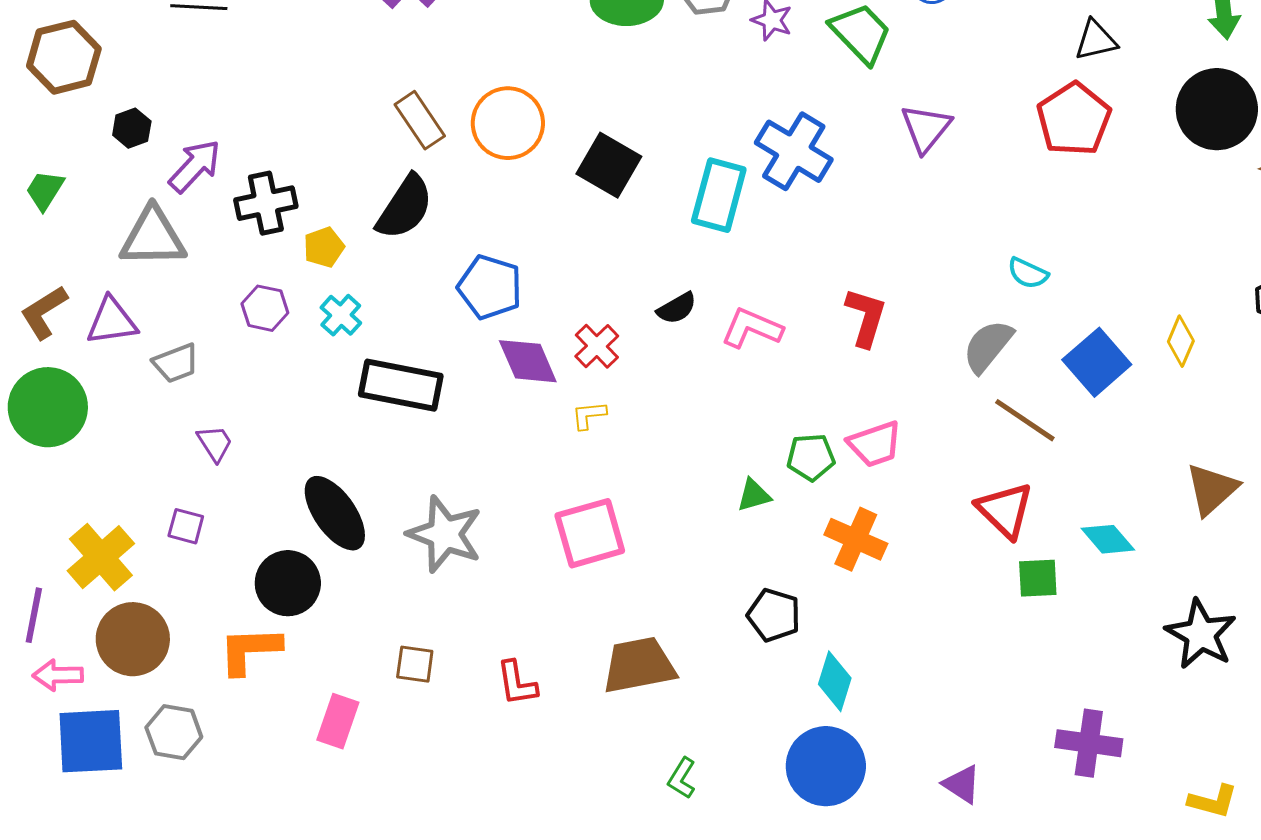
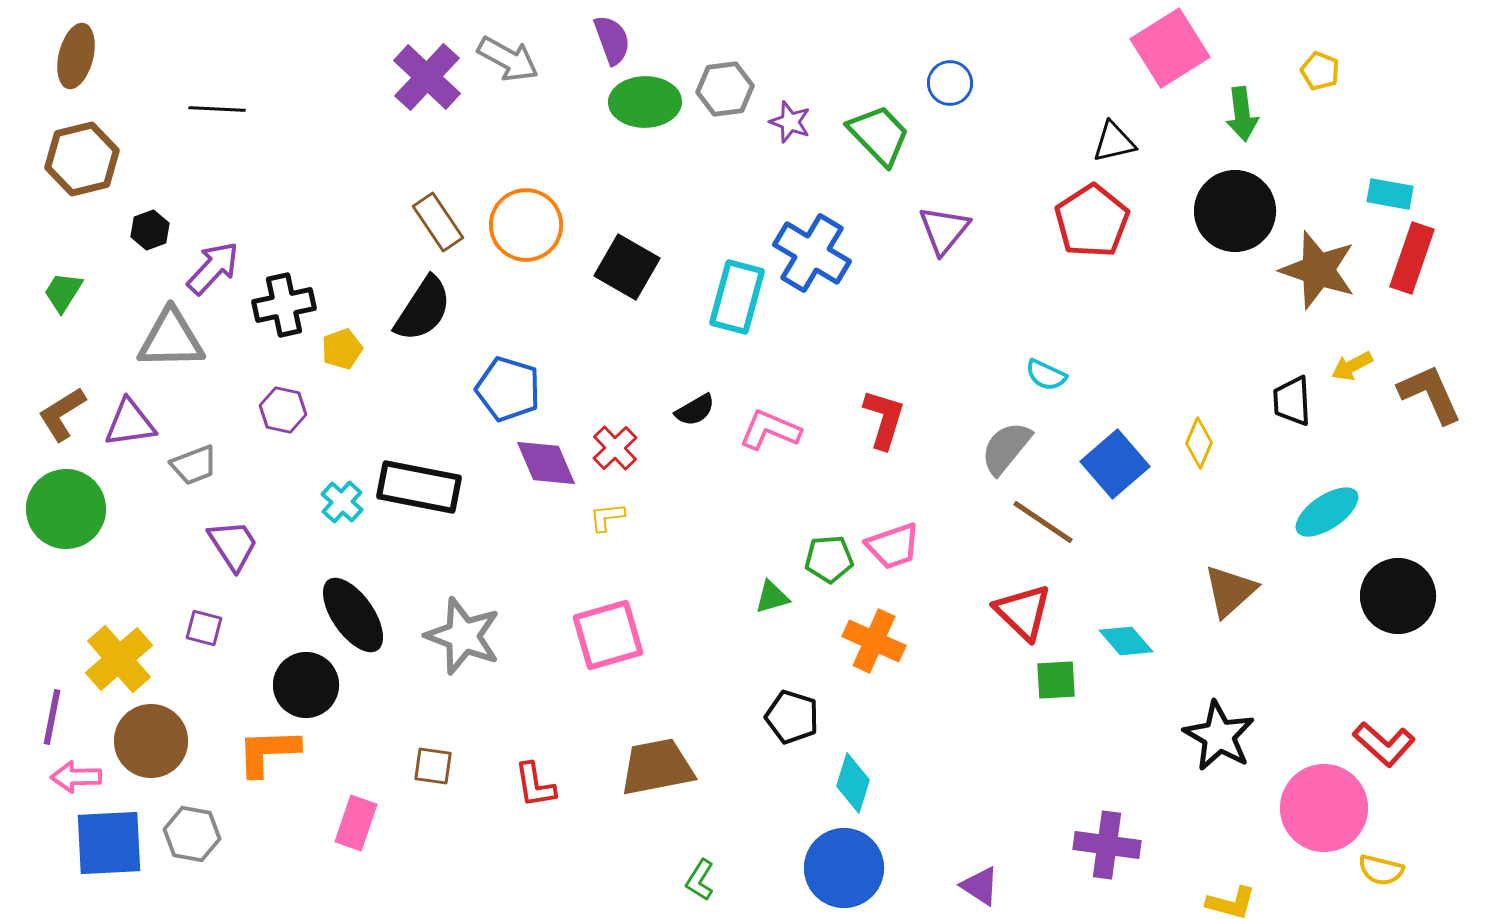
cyan cross: (341, 315) -> (342, 502), moved
purple trapezoid: (215, 443) -> (233, 545), size x1.4

